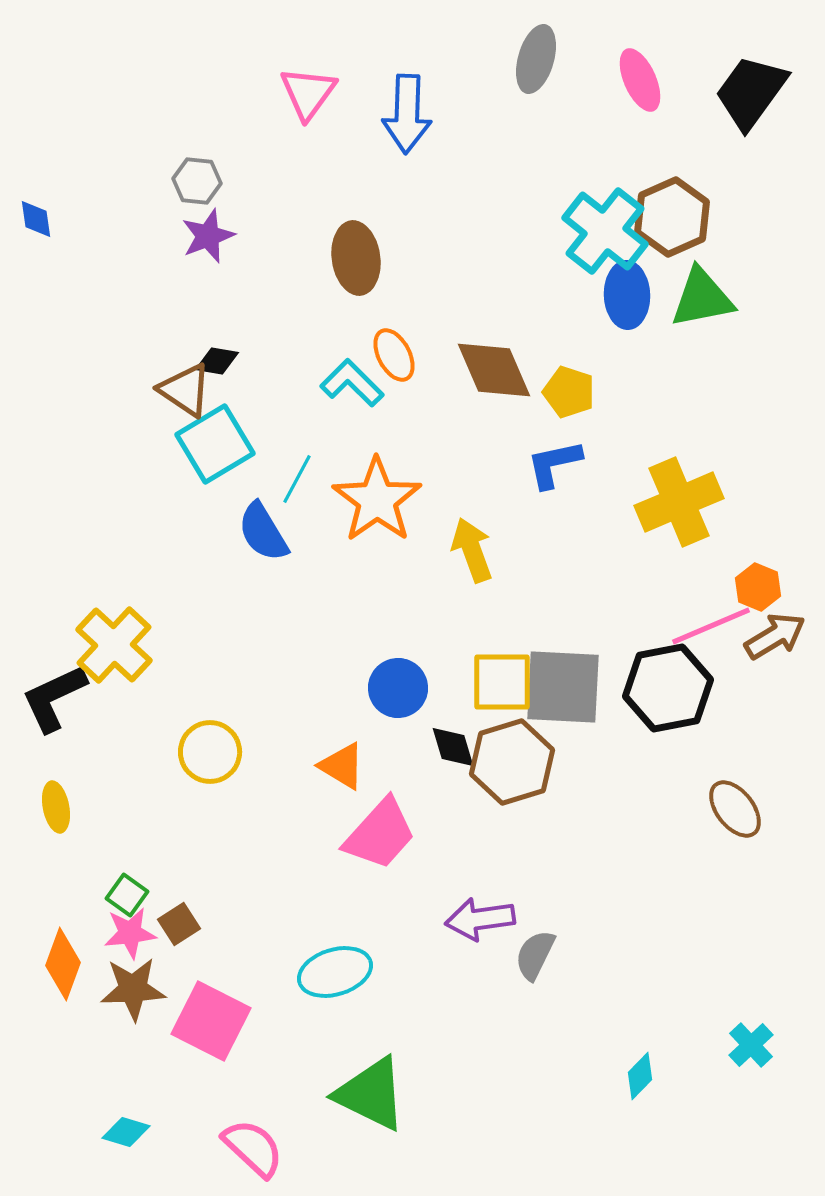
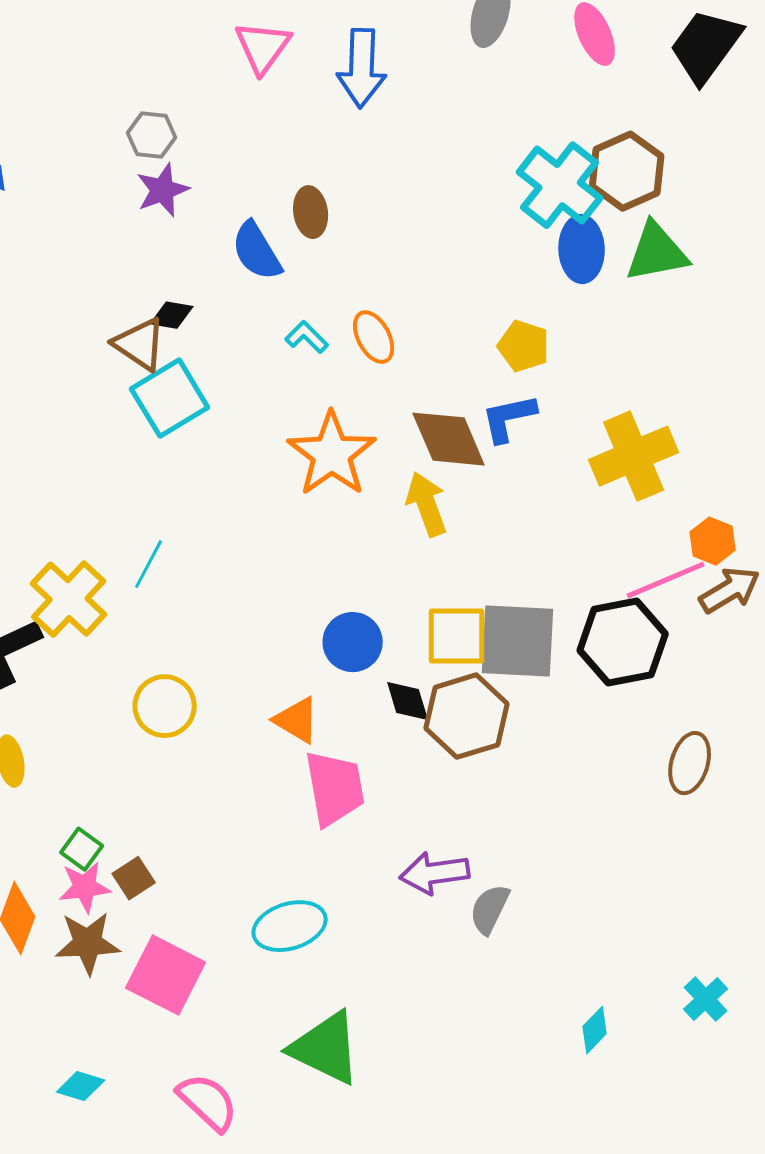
brown ellipse: (356, 258) -> (311, 212), size x0.7
orange ellipse: (394, 355) -> (374, 337), moved
brown diamond: (494, 370) -> (449, 439), moved
cyan L-shape: (352, 383) -> (307, 337), size x0.7
cyan line: (297, 479) -> (149, 564), moved
blue semicircle: (263, 532) -> (257, 251), moved
brown ellipse: (735, 809) -> (690, 763), turned 54
pink trapezoid: (380, 834) -> (335, 788), turned -52

